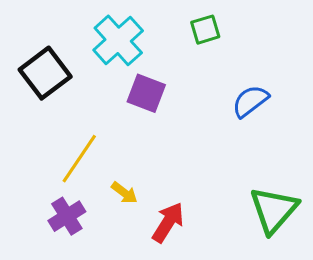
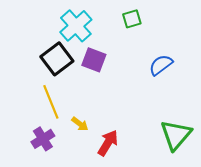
black square: (45, 73) -> (57, 59), moved
yellow line: (79, 159) -> (51, 102), turned -56

